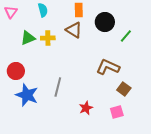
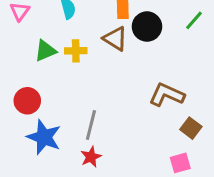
black circle: (105, 22) -> (147, 27), moved
green line: (126, 36) -> (194, 20), moved
red star: (86, 108) -> (91, 157), moved

